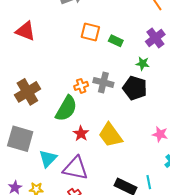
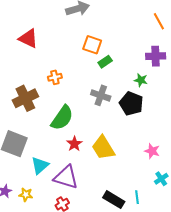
purple cross: (155, 38) -> (156, 56), turned 30
green rectangle: (116, 41) -> (105, 62), moved, turned -64
orange cross: (81, 86) -> (55, 77), moved

